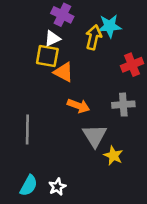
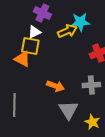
yellow arrow: (93, 37) -> (67, 31), turned 54
orange triangle: (64, 72) -> (22, 59), moved
yellow star: (113, 156) -> (92, 122), moved

